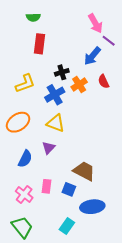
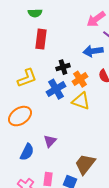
pink arrow: (95, 23) -> (96, 19), turned 84
blue arrow: (92, 56) -> (93, 51), turned 42
yellow triangle: (56, 123) -> (81, 101), moved
brown trapezoid: (84, 171) -> (85, 164), turned -80

